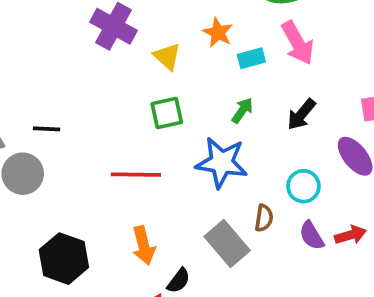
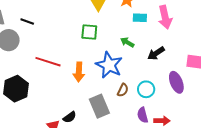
green arrow: (242, 110) -> (127, 42), turned -112
red line: (136, 175) -> (48, 62), moved
brown semicircle: (264, 218) -> (123, 90), moved
orange arrow: (144, 245) -> (79, 72), moved

